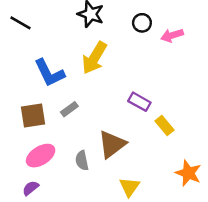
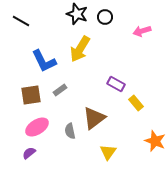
black circle: (142, 23) -> (105, 17), moved

